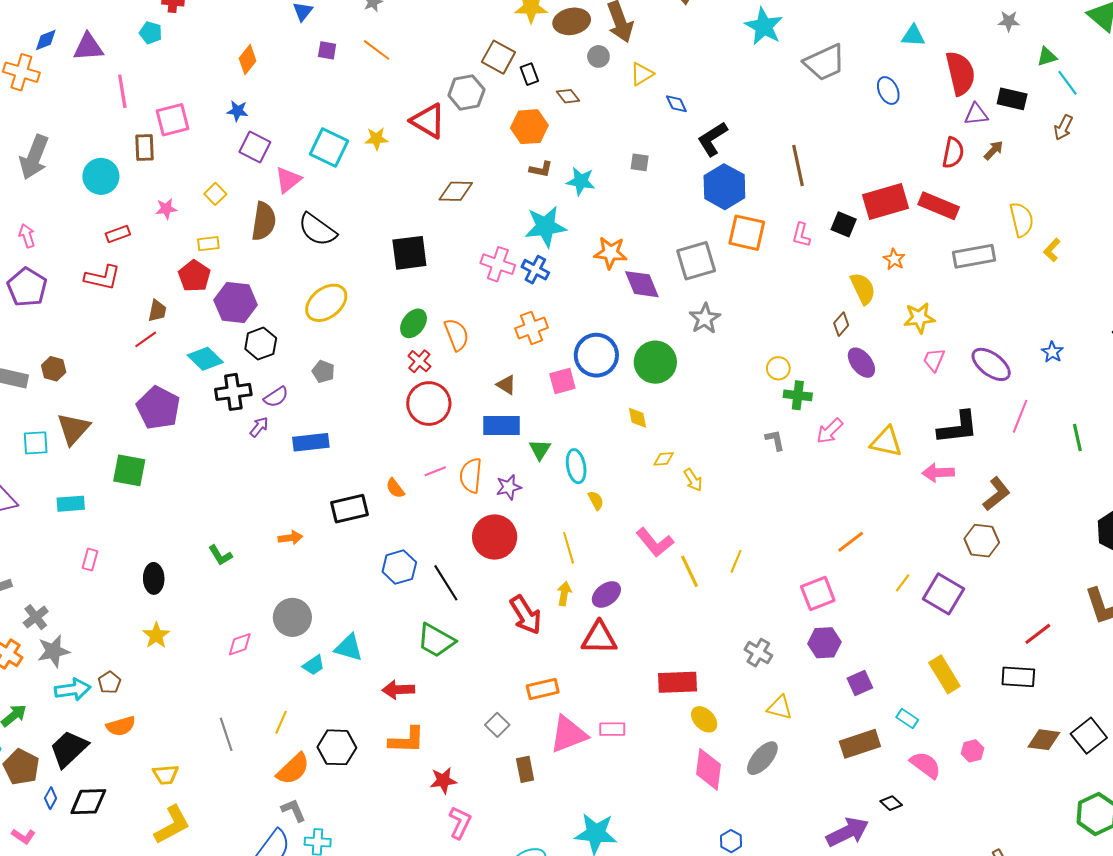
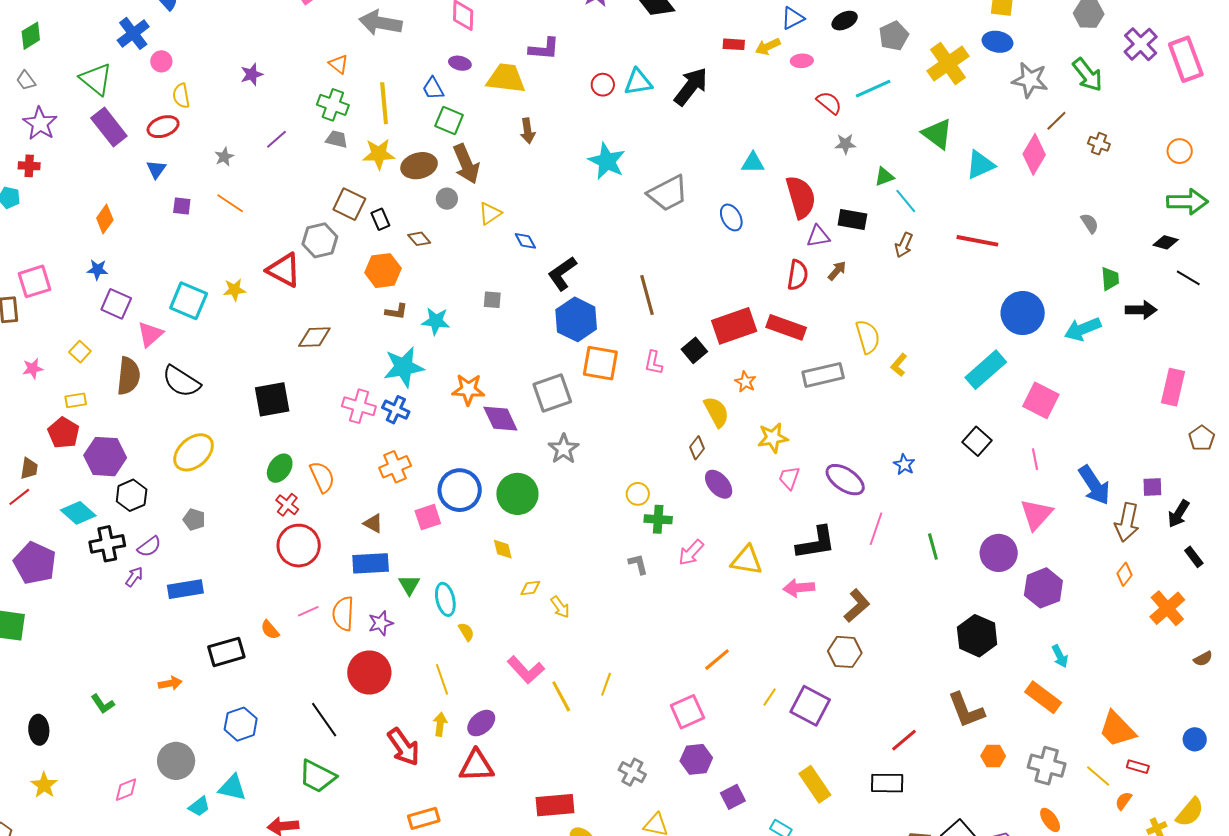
black square: (844, 224) -> (694, 350), turned 30
blue hexagon: (399, 567) -> (241, 724), moved

